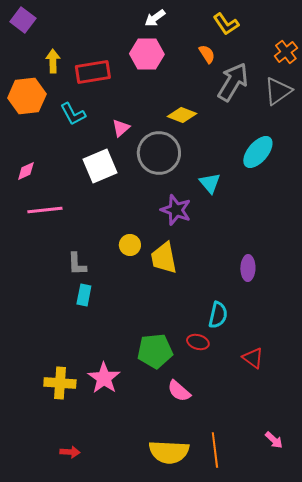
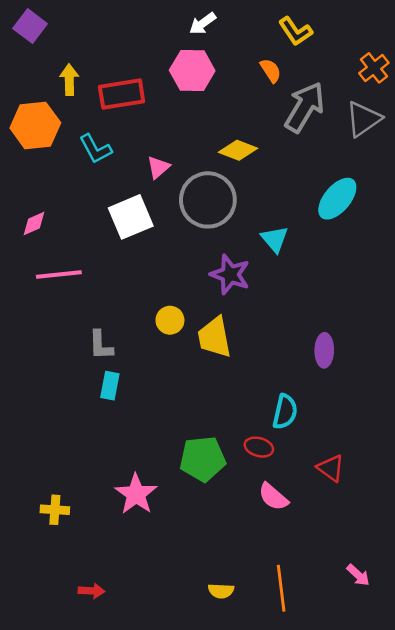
yellow cross: (60, 383) -> (55, 510), moved, size x0.7
pink semicircle: (179, 391) -> (273, 497), moved
yellow semicircle: (169, 452) -> (221, 591), size x0.5

